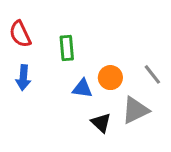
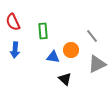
gray line: (152, 74) -> (92, 36), moved
gray triangle: (135, 110) -> (97, 64), moved

